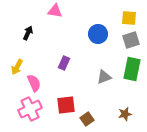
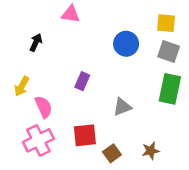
gray square: (131, 40) -> (169, 51), turned 36
gray triangle: (104, 77) -> (122, 107), moved
brown star: (125, 114) -> (151, 151), moved

